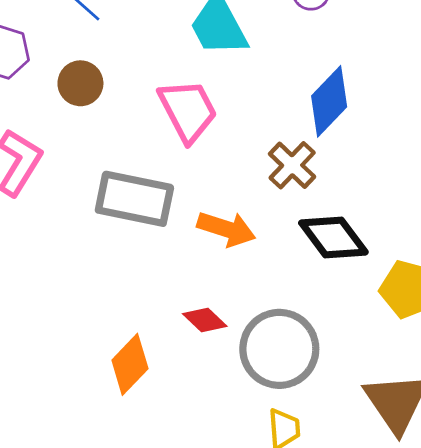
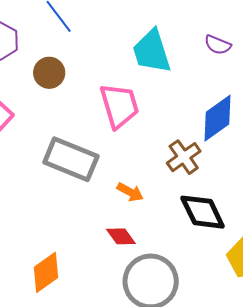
orange arrow: (226, 229) -> (130, 192), size x0.7
red diamond: (205, 320) -> (121, 236), moved

